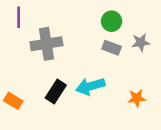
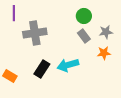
gray rectangle: (112, 48) -> (84, 36), turned 32
orange star: (137, 98) -> (104, 53), moved

